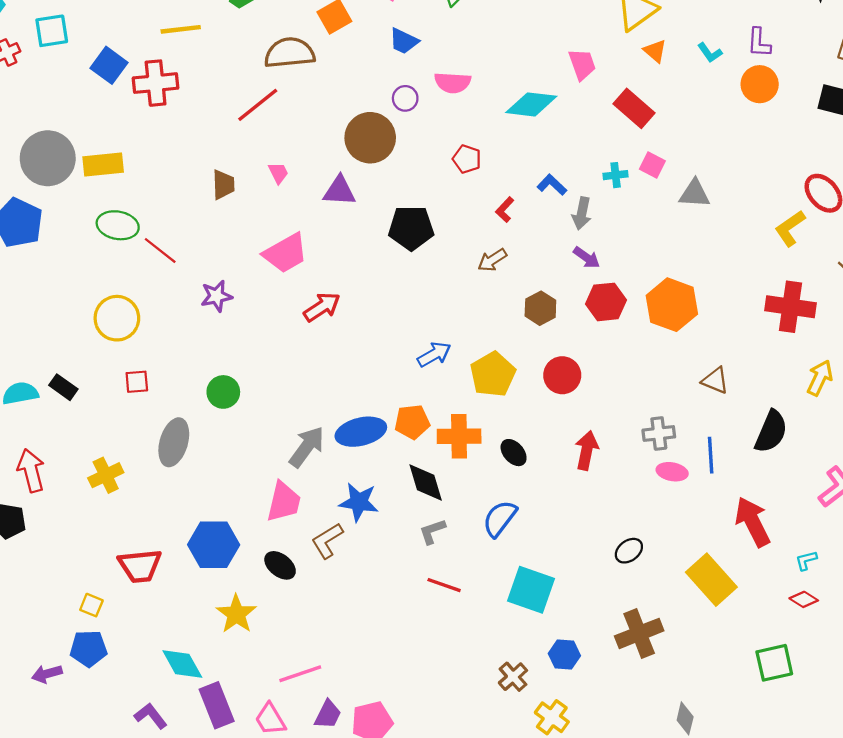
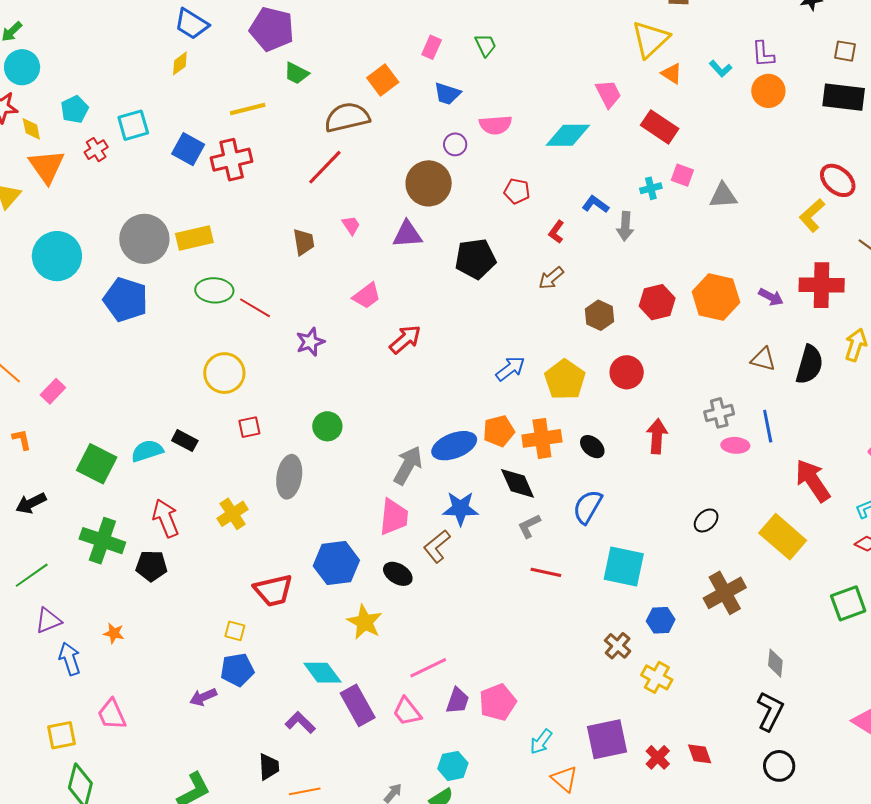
pink trapezoid: (285, 253) -> (367, 296), size x0.7
purple arrow: (587, 258) -> (771, 297), moved
black semicircle: (771, 432) -> (809, 365), moved

